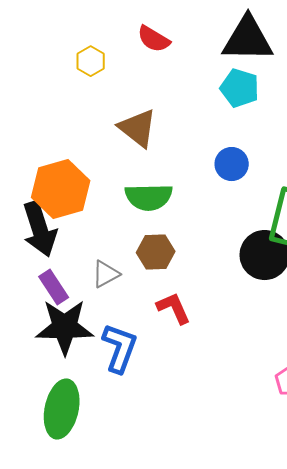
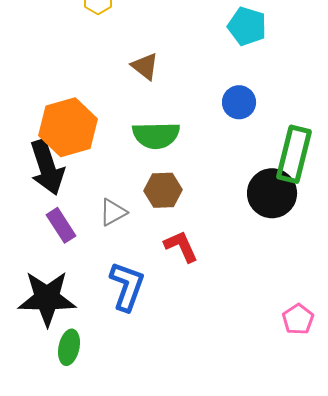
brown triangle: (138, 128) -> (145, 66), size x0.7
black star: (65, 327) -> (47, 298), moved
green ellipse: (62, 409) -> (69, 347), size x0.6

